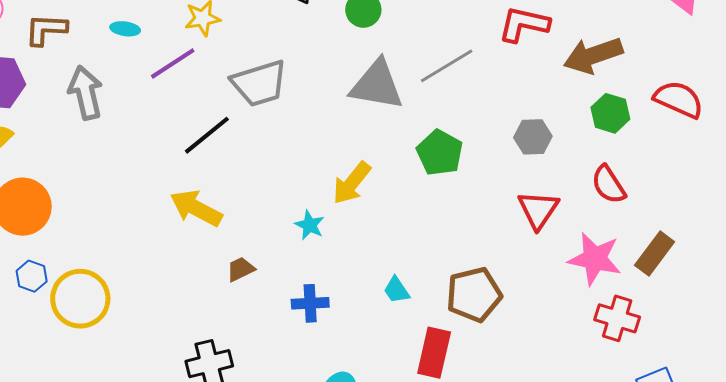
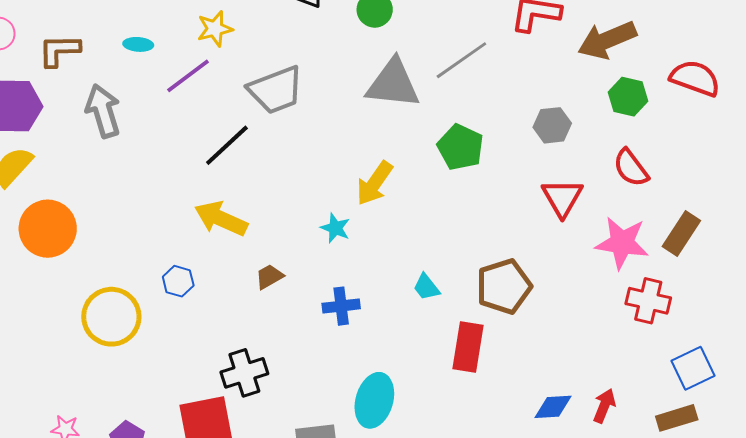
blue hexagon: (32, 276) -> (178, 281), moved

